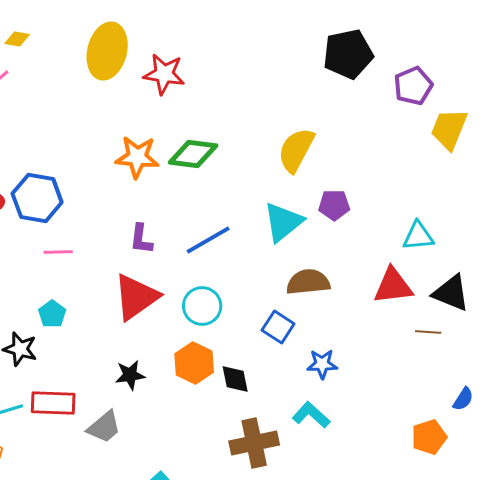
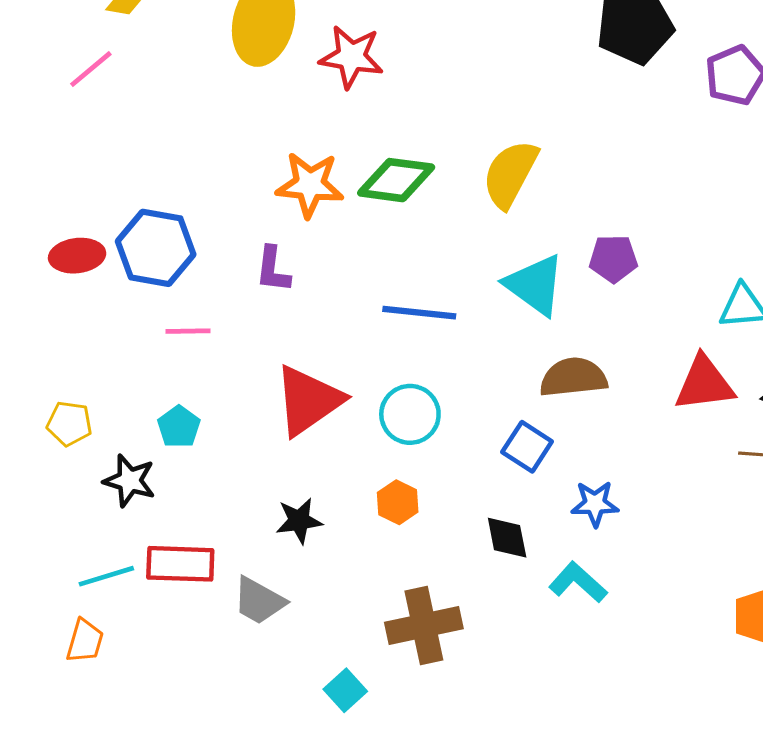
yellow semicircle: (296, 150) -> (510, 174), moved
cyan triangle: (283, 222) -> (535, 285), turned -45
purple L-shape: (141, 239) -> (273, 269), moved
blue line: (208, 240) -> (419, 313), turned 36
orange hexagon: (194, 363) -> (398, 502), size x0.7
black diamond: (235, 379) -> (507, 538), moved
gray trapezoid: (104, 427) -> (259, 601), turned 69
brown cross: (254, 443) -> (424, 626), moved

